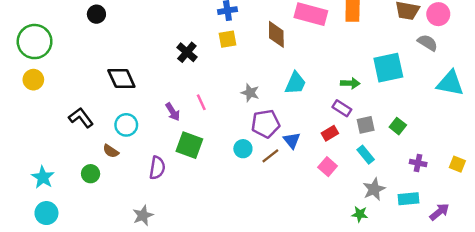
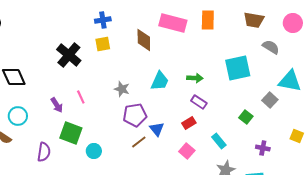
pink circle: (438, 14) -> (293, 23), moved
black cross: (187, 52) -> (69, 55), size x1.4
green arrow: (350, 83) -> (195, 78), moved
gray square: (366, 125) -> (270, 100), moved, turned -35
cyan circle: (243, 149) -> (94, 151), moved
yellow square: (457, 164) -> (297, 136), moved

